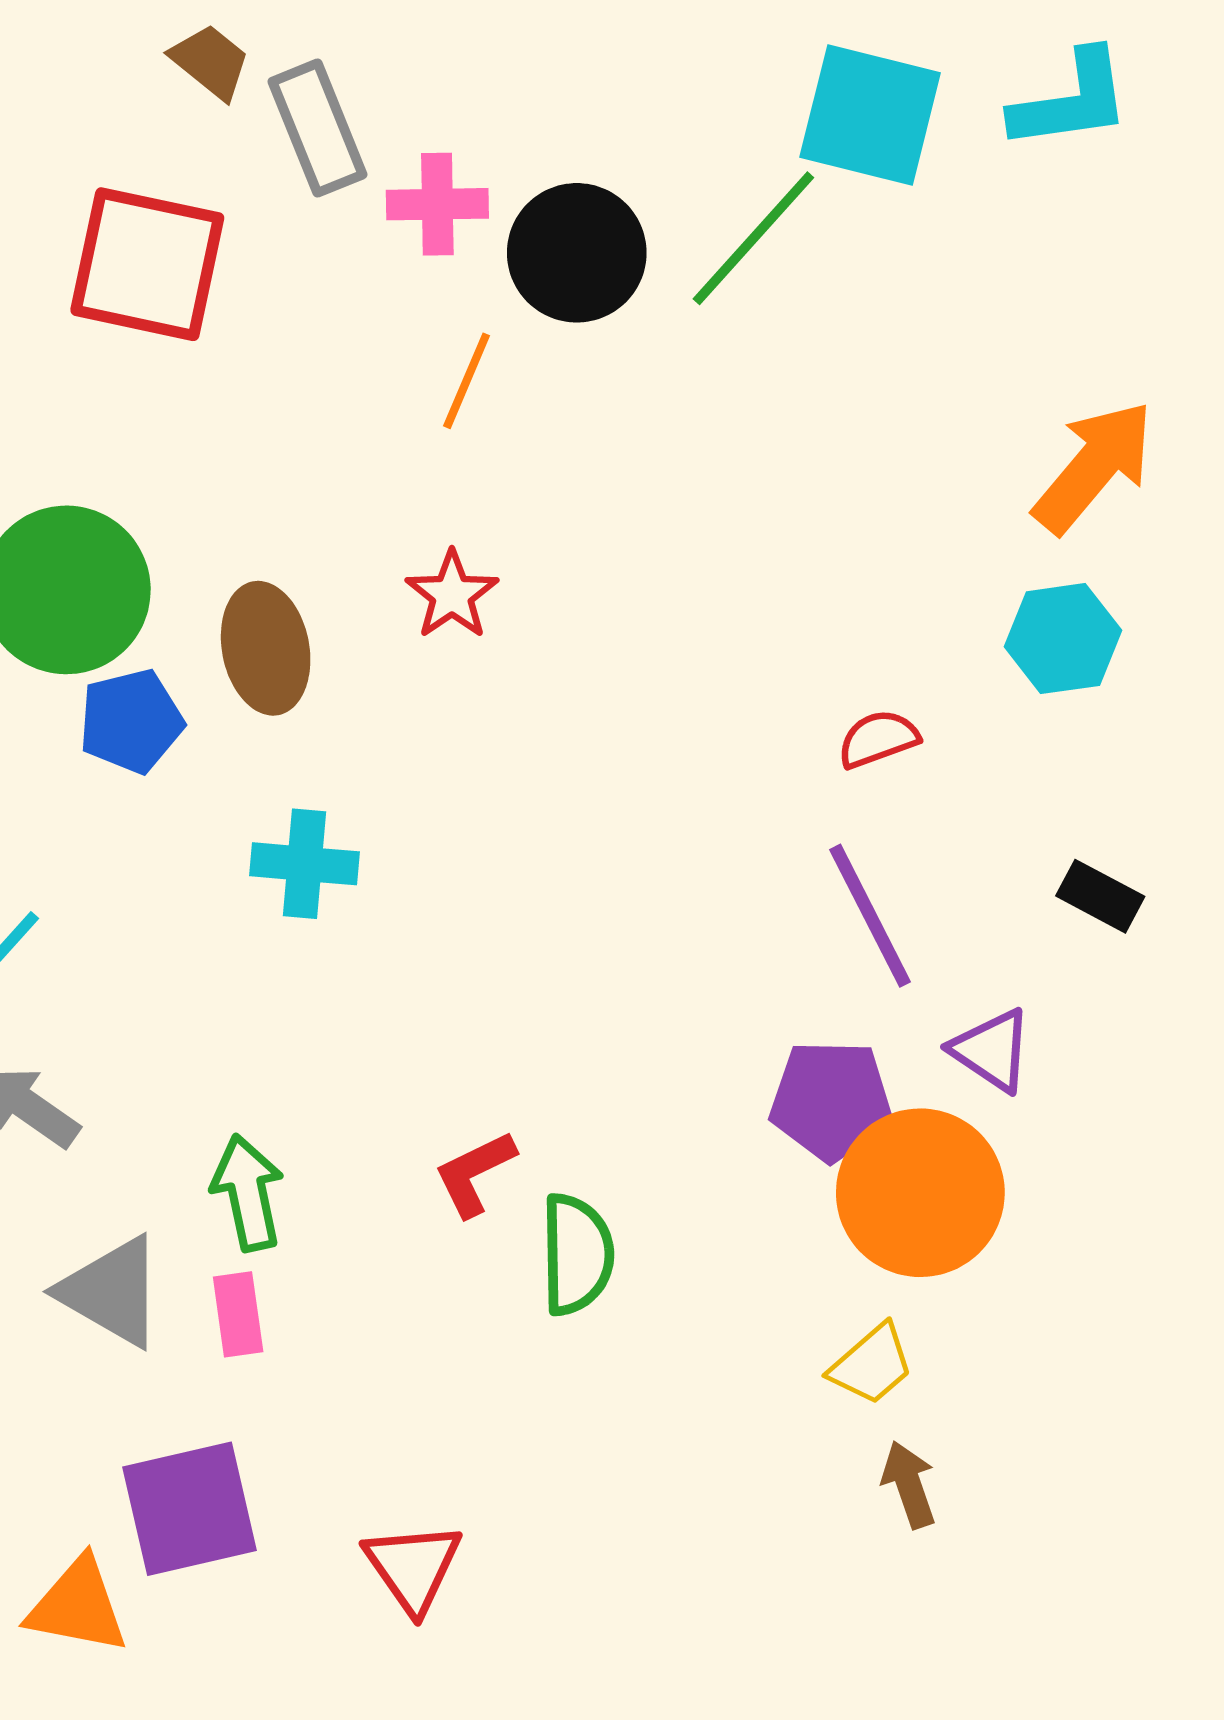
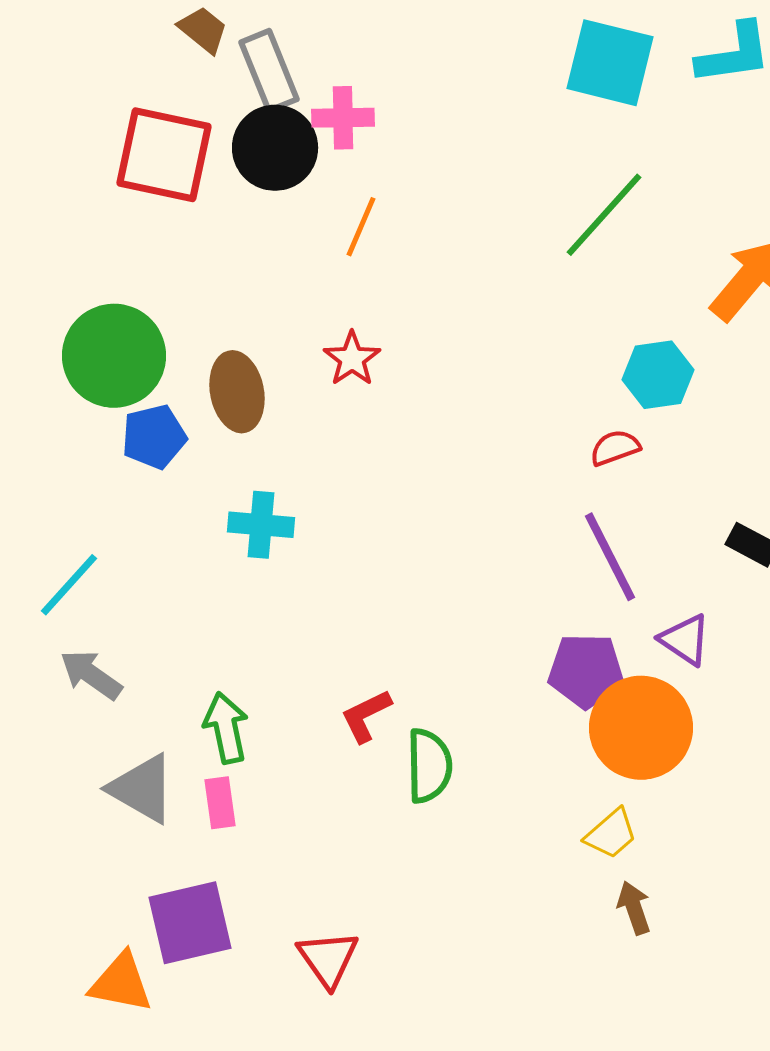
green line: (753, 238) -> (604, 215), moved
black circle: (577, 253) -> (275, 148), moved
cyan hexagon: (1063, 639) -> (658, 375), moved

